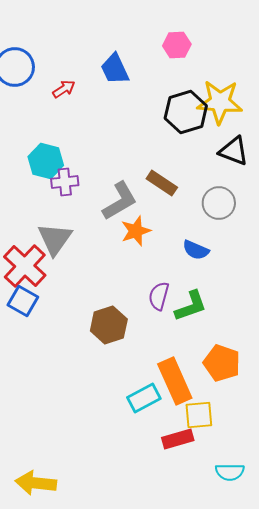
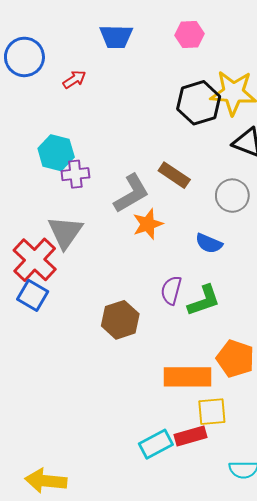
blue trapezoid: (115, 69) -> (116, 37), moved, turned -64
orange rectangle: (175, 381) -> (187, 377), turned -66
cyan rectangle: (144, 398) -> (156, 444), moved

